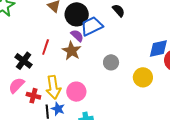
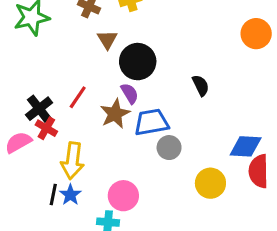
black semicircle: (119, 10) -> (201, 85), moved
blue trapezoid: (92, 26) -> (151, 122), moved
pink circle: (76, 92) -> (123, 196), moved
red cross: (33, 96) -> (46, 128), moved

